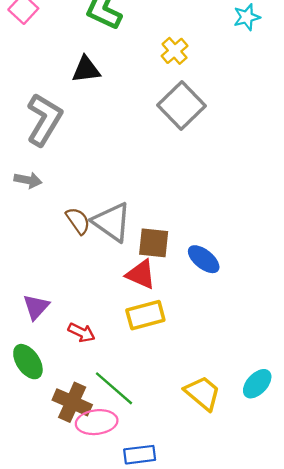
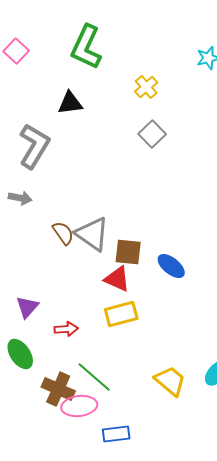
gray square: (182, 106) -> (152, 134), size x0.7
red arrow: (81, 332) -> (66, 329), turned -30

